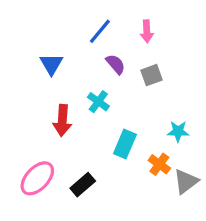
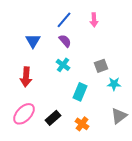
purple semicircle: (116, 64) -> (65, 41), moved
gray square: (151, 75) -> (101, 66), moved
red arrow: (62, 120) -> (26, 77), moved
orange cross: (159, 164) -> (82, 124), moved

